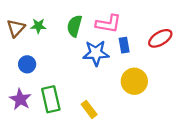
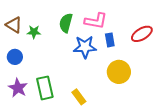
green star: (38, 26) -> (34, 32), moved
brown triangle: (16, 28) -> (14, 25), turned -42
blue circle: (27, 64) -> (15, 57), moved

